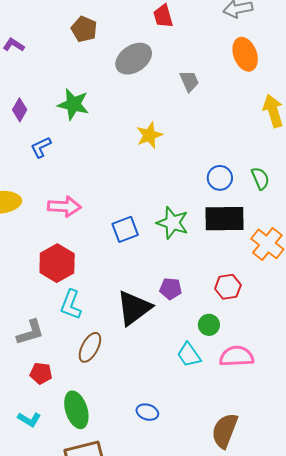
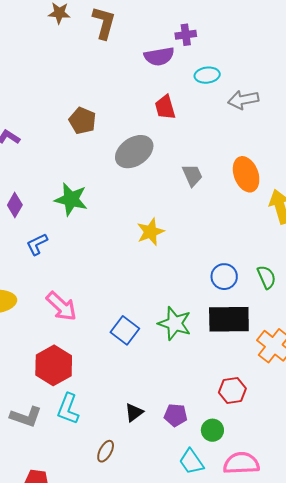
orange ellipse: (245, 54) -> (246, 174), moved
pink arrow: (64, 207) -> (61, 306), turned 40
blue square: (125, 229) -> (125, 330), turned -32
purple pentagon: (171, 289) -> (176, 415), moved
black triangle: (134, 308) -> (134, 412), size x0.5
gray L-shape: (30, 332) -> (26, 417), moved, turned 36
brown ellipse: (90, 347) -> (106, 451), moved, size x0.7

